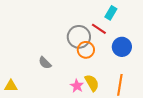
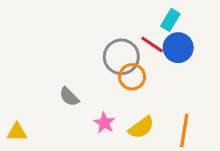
blue circle: (122, 47) -> (178, 48), moved
yellow semicircle: (92, 83) -> (141, 127), turned 84
pink star: (77, 86) -> (104, 123), moved

